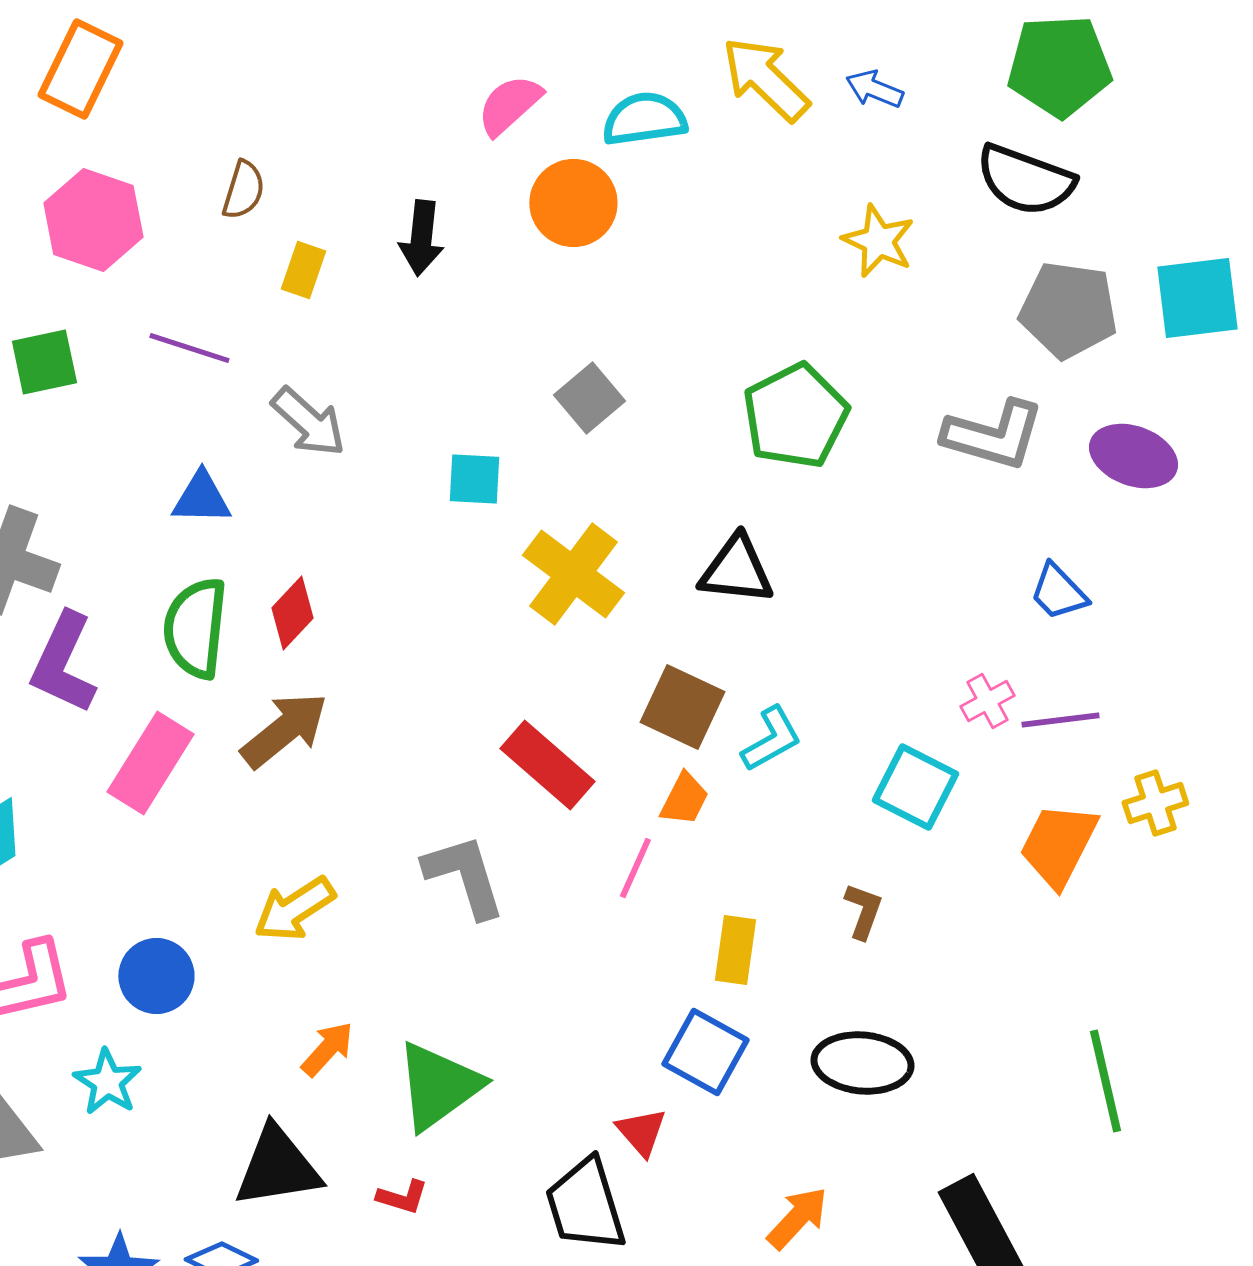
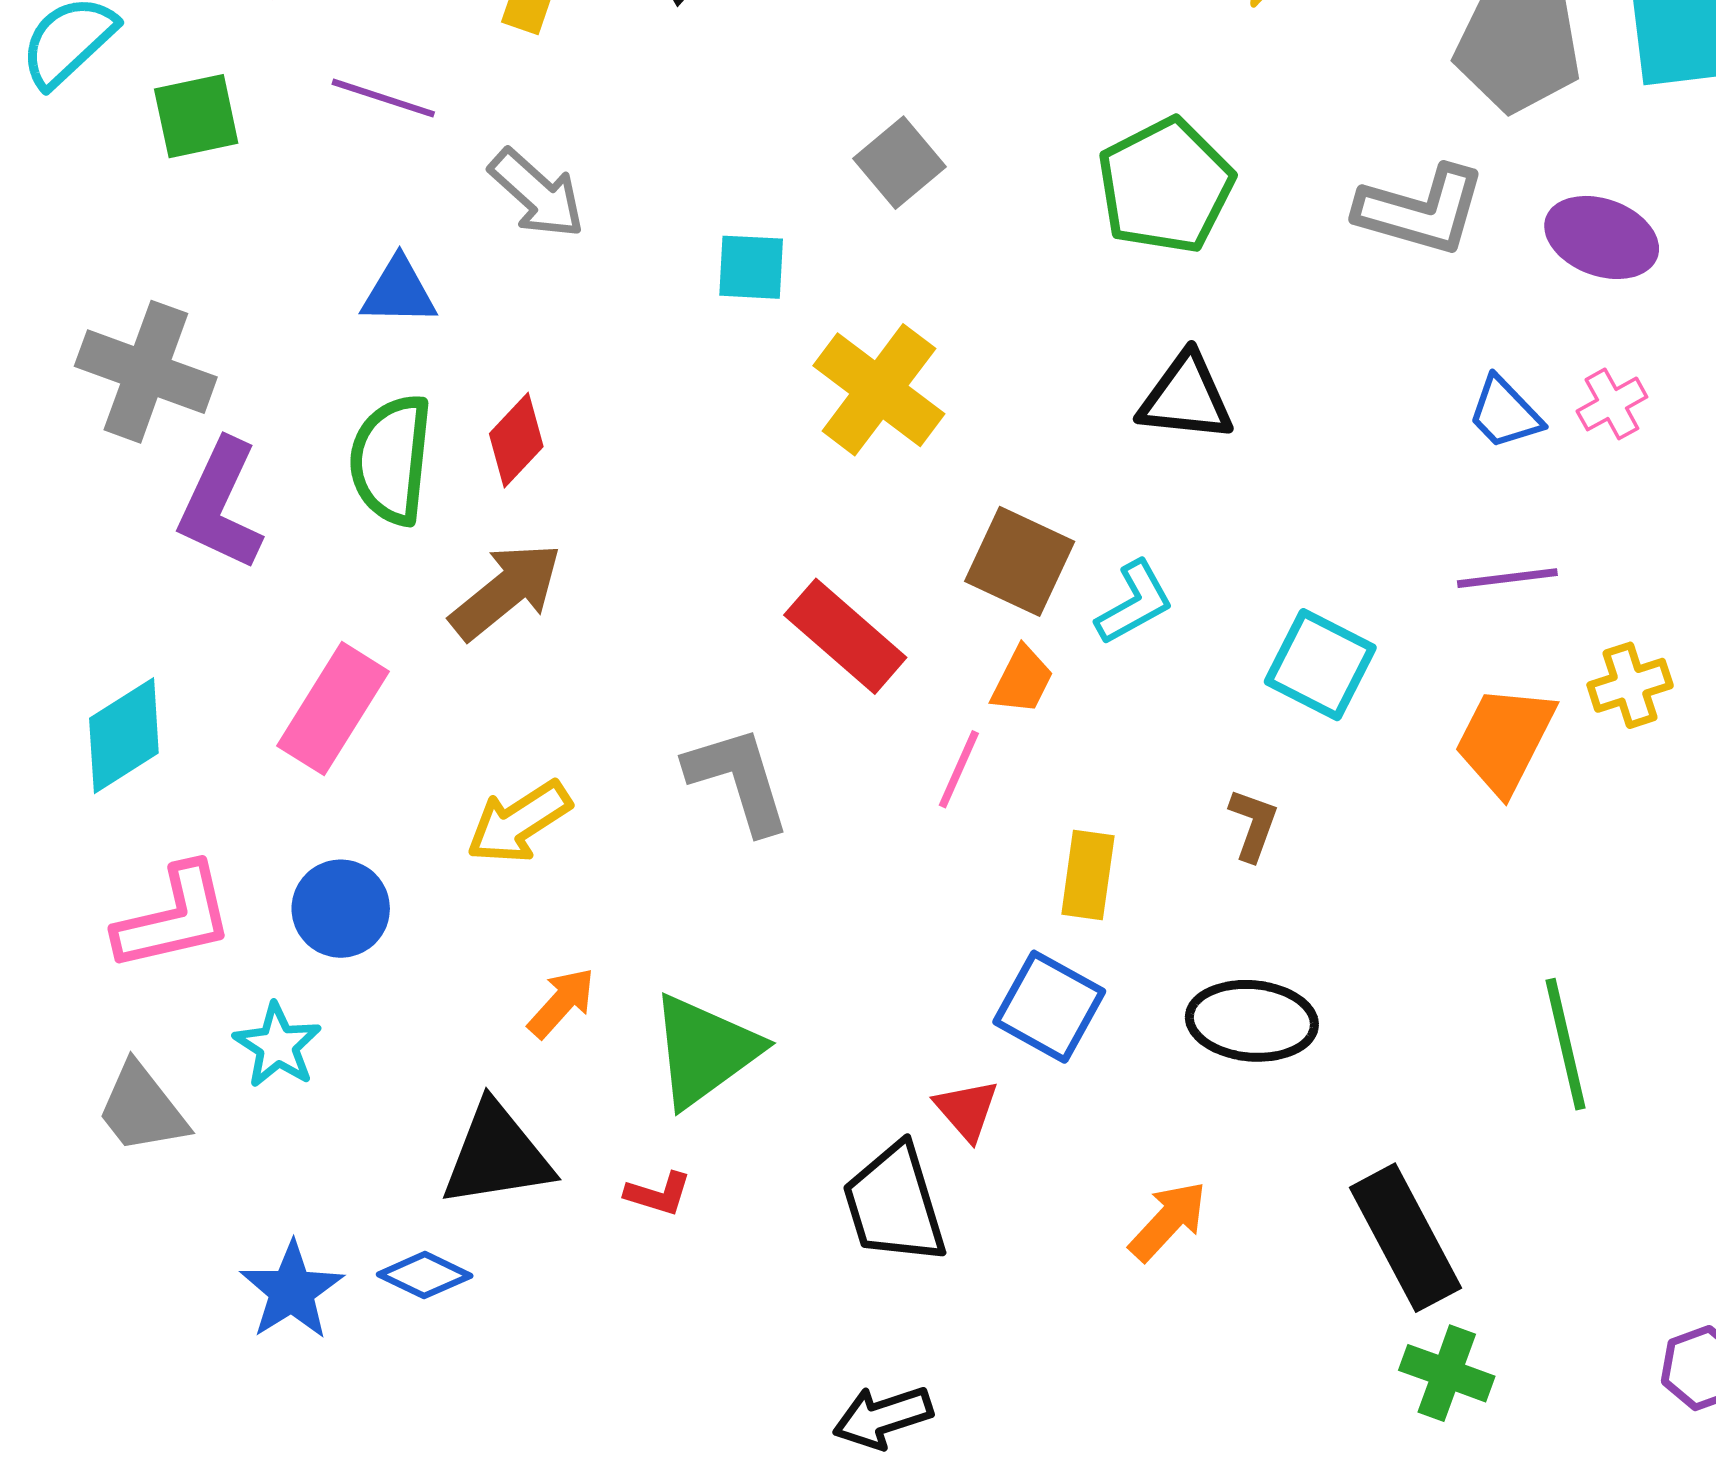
black triangle: (736, 570) -> (1186, 398), moved
pink cross: (987, 701) -> (1612, 404), moved
pink rectangle: (150, 763) -> (333, 709), moved

